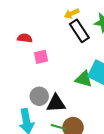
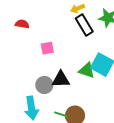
red semicircle: (25, 38) -> (22, 24), moved
black triangle: (56, 103) -> (61, 79), moved

